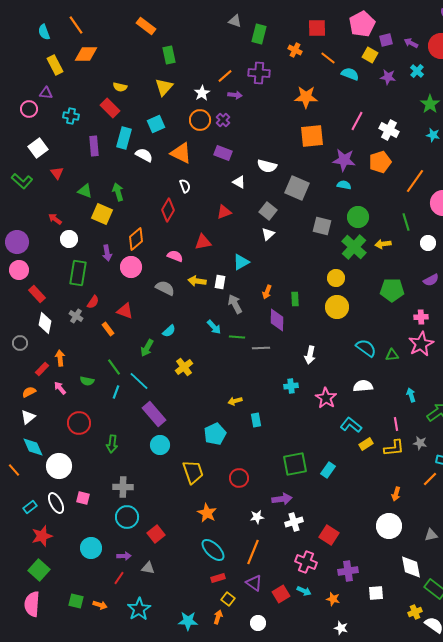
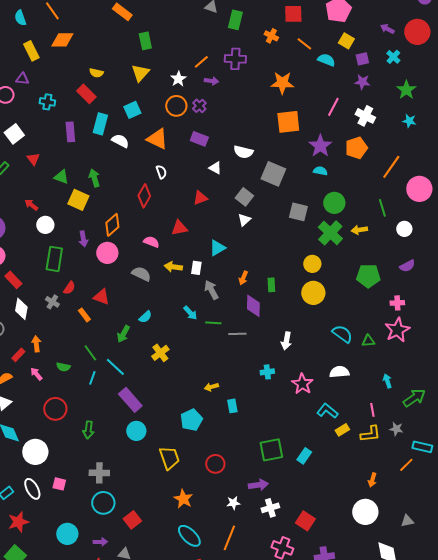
purple square: (386, 40) -> (362, 59), moved
purple star: (388, 77) -> (362, 82), moved
purple star: (344, 160) -> (320, 146), turned 30

